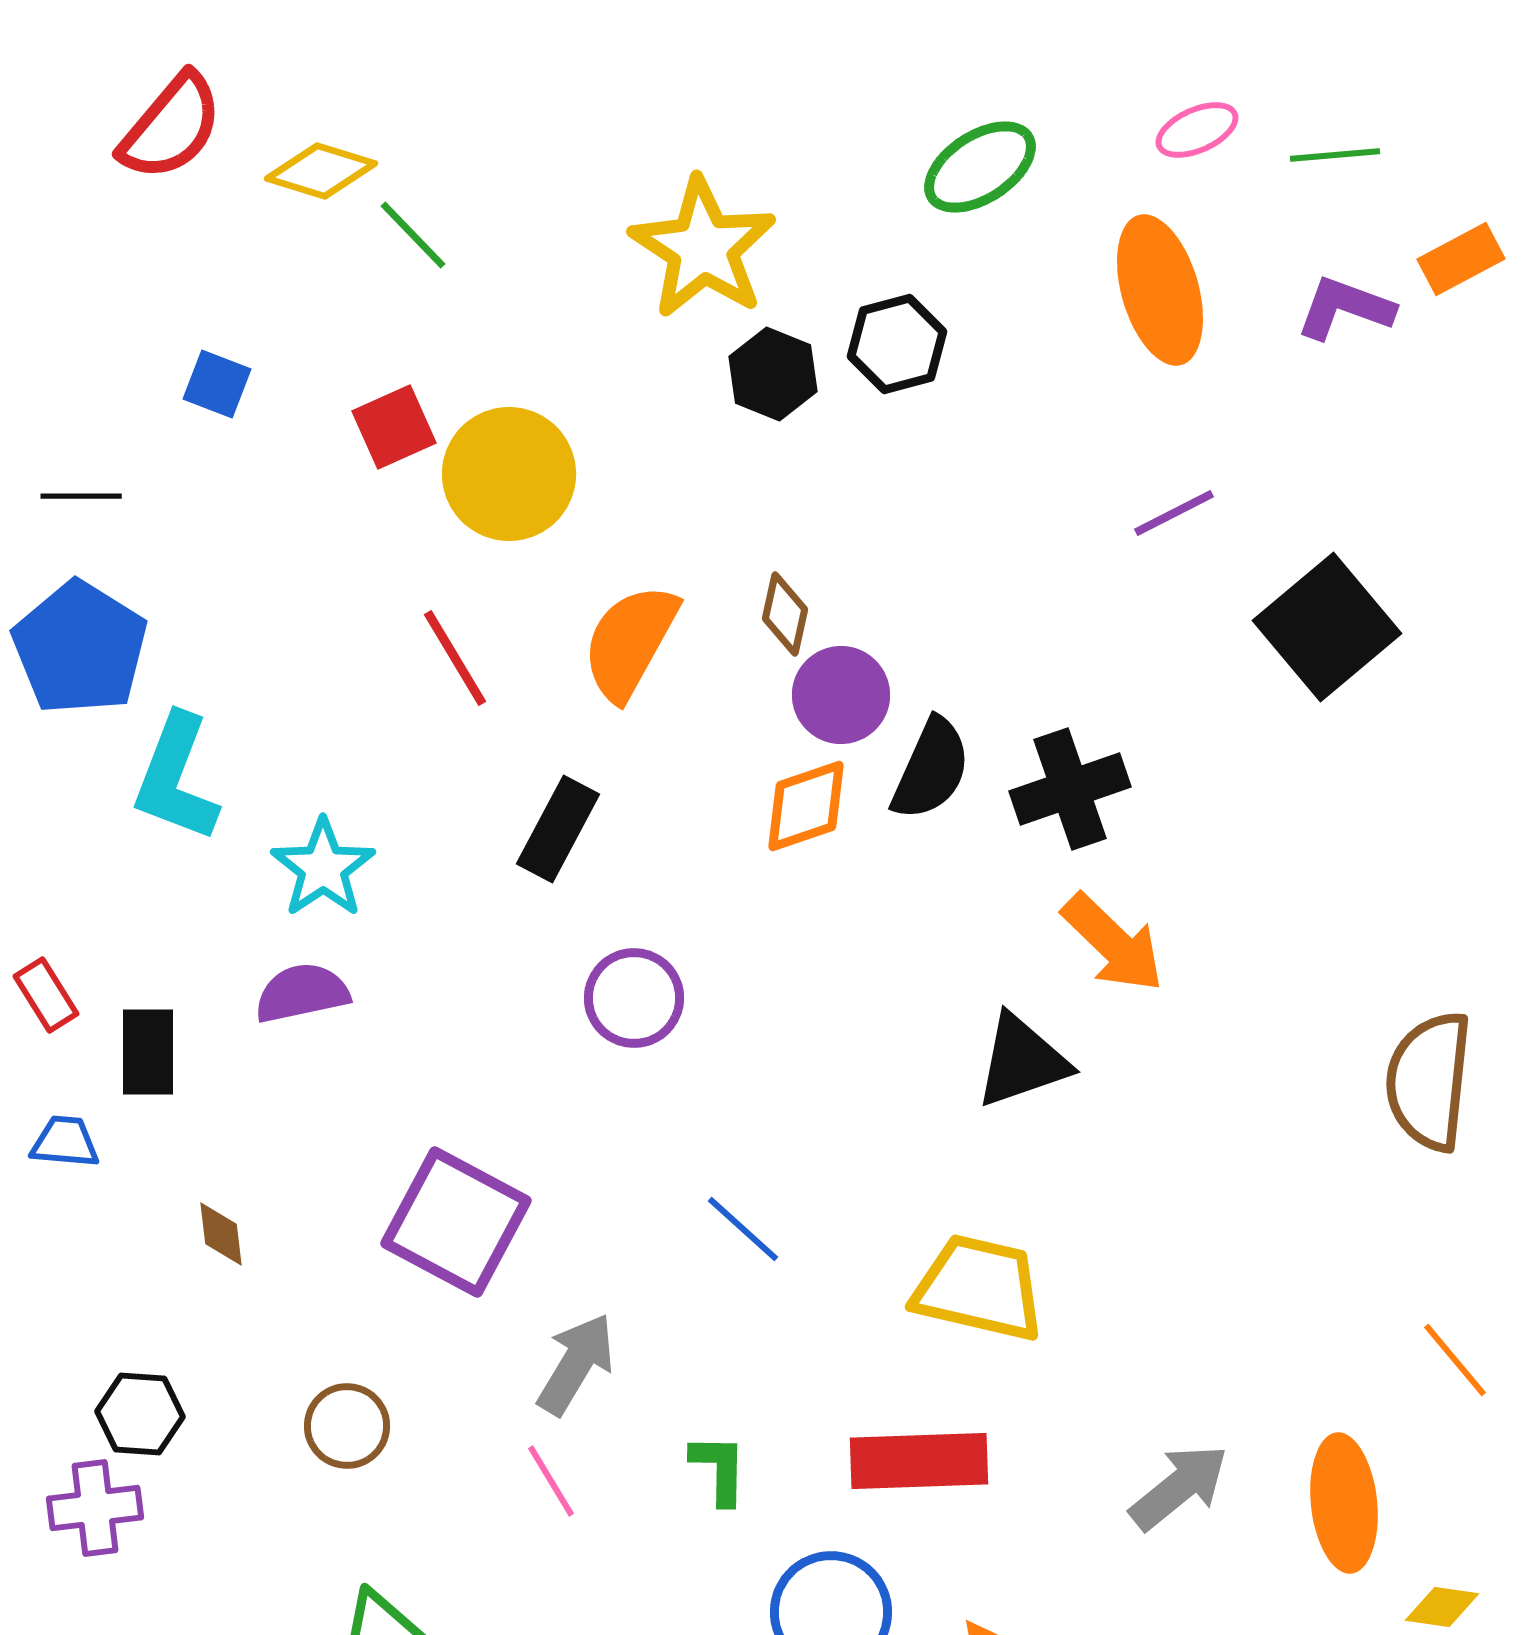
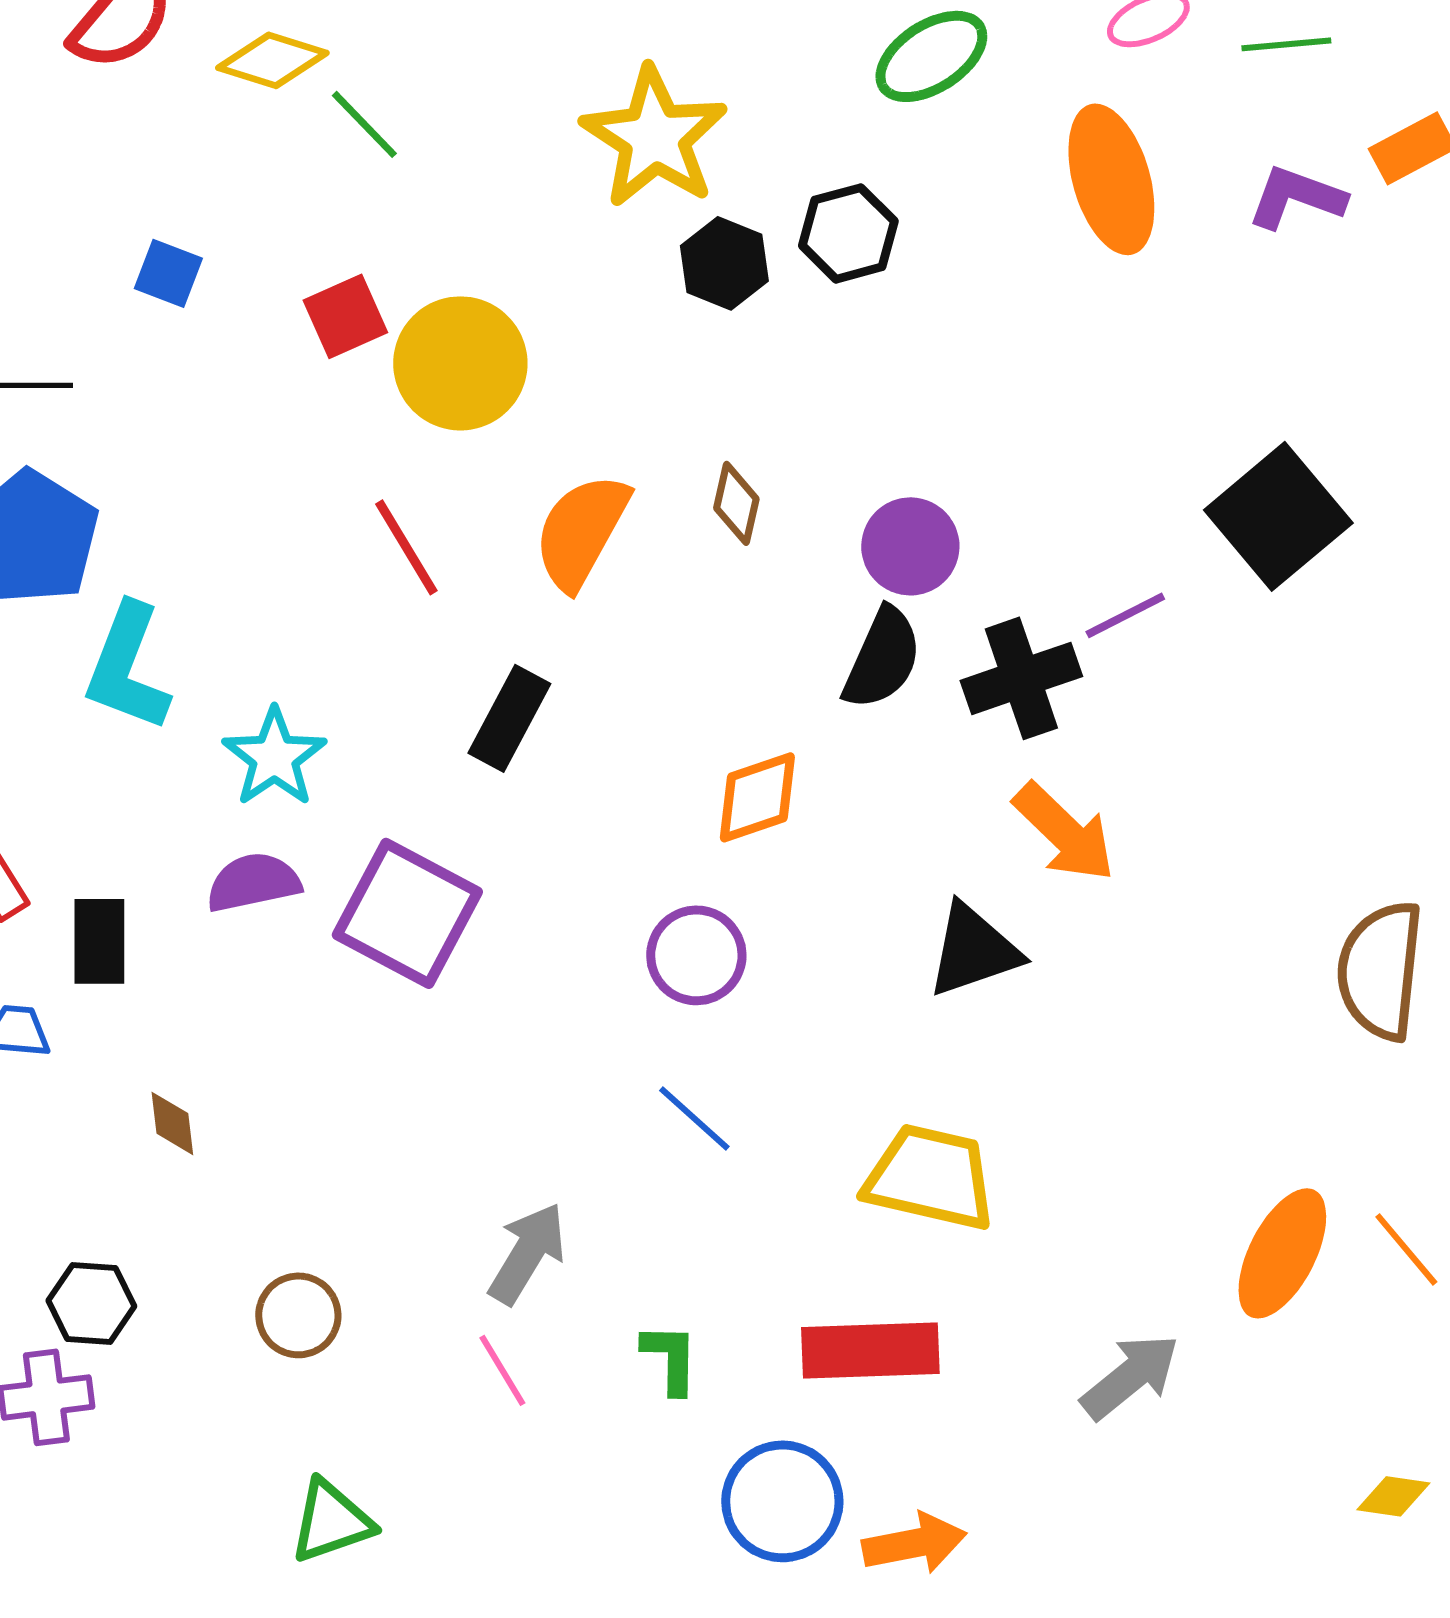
purple line: (1174, 513) -> (1125, 615), moved
purple circle: (841, 695) -> (910, 546), moved
orange diamond: (806, 806) -> (757, 797), moved
purple circle: (634, 998) -> (696, 955), moved
purple square: (456, 1222) -> (407, 913), moved
orange ellipse: (1344, 1503) -> (1282, 1253), moved, turned 33

